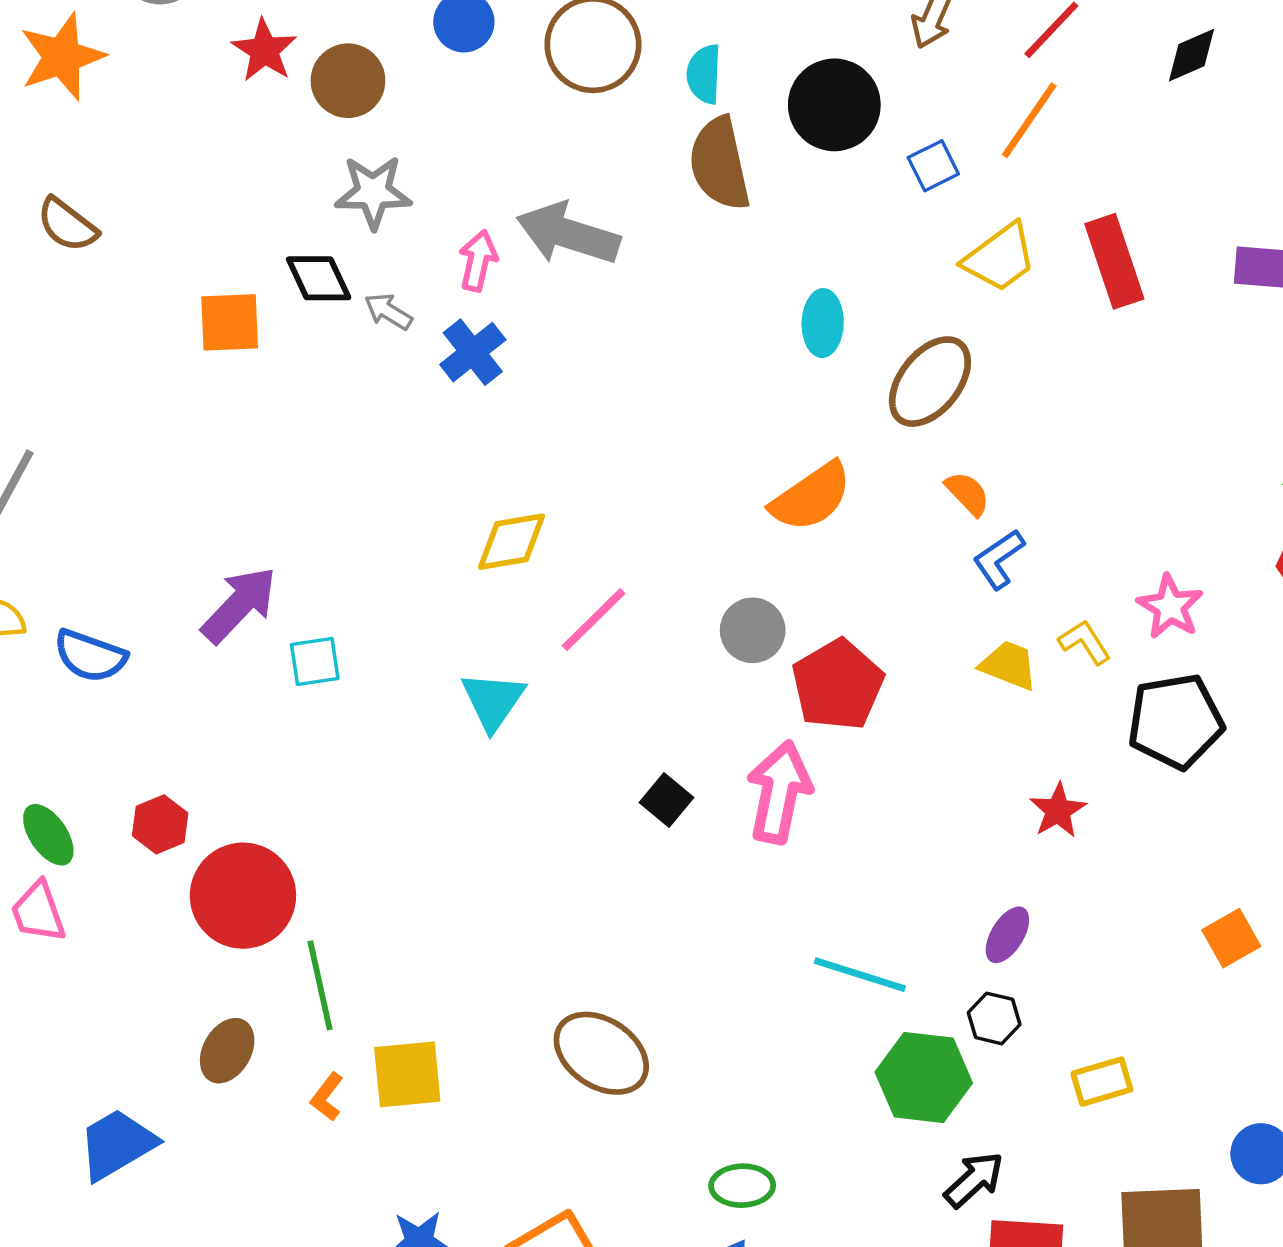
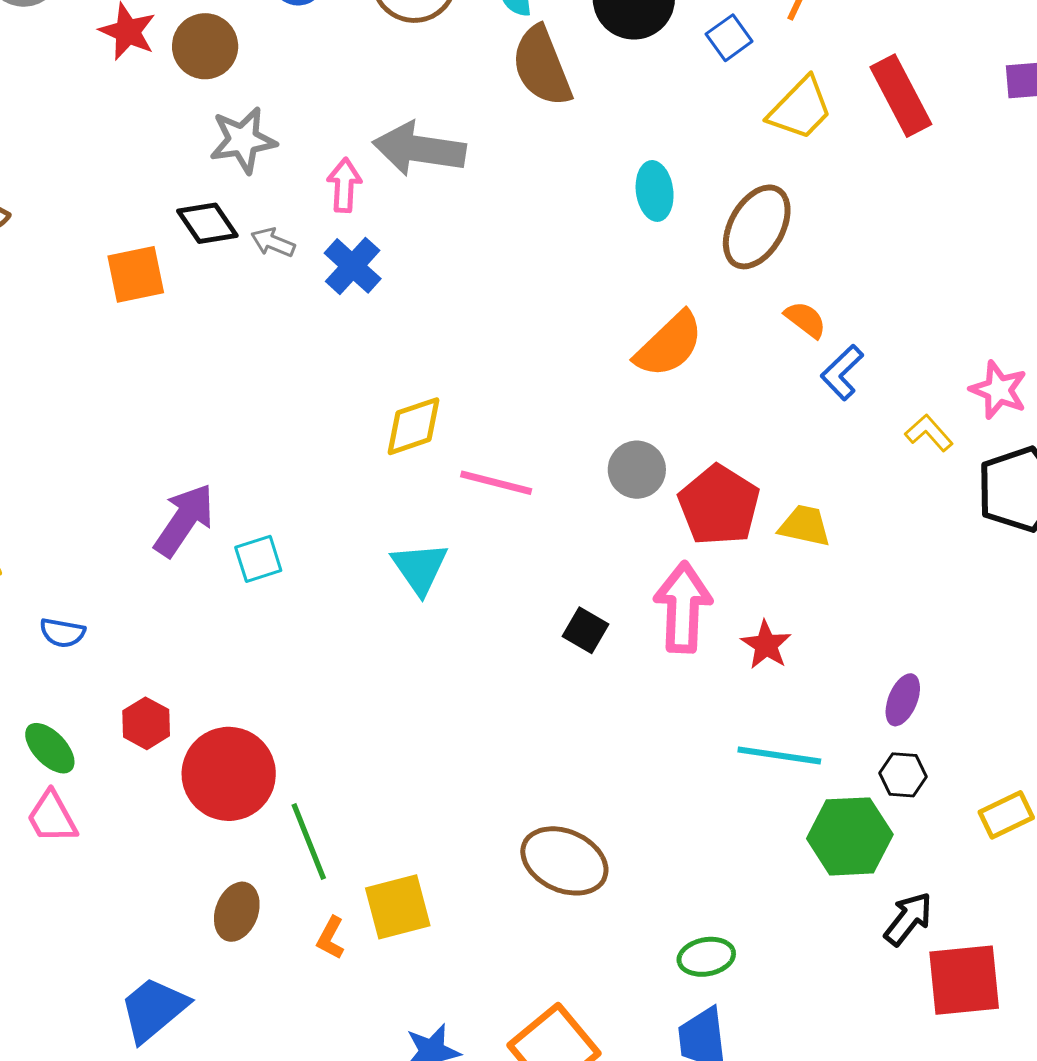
pink line: (594, 620) -> (496, 483), turned 68
blue semicircle: (90, 656) -> (62, 633), moved, size x0.7
yellow trapezoid: (1009, 665) -> (805, 526), moved
red star: (1058, 811) -> (766, 645), moved

